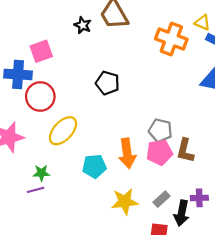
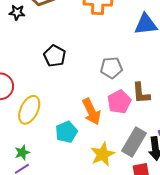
black pentagon: (107, 83) -> (55, 56), turned 30
gray pentagon: (160, 130) -> (111, 68), moved
gray rectangle: (162, 199) -> (134, 142), size x1.8

